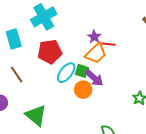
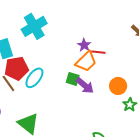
red pentagon: (50, 52) -> (17, 68), moved
cyan ellipse: (66, 73) -> (34, 78), moved
orange circle: (83, 90) -> (118, 86), moved

